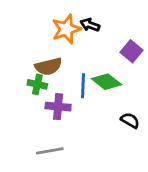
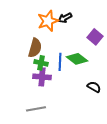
black arrow: (90, 25) -> (65, 18), turned -48
brown semicircle: (48, 66) -> (35, 48), turned -60
green cross: (37, 84) -> (41, 63), moved

